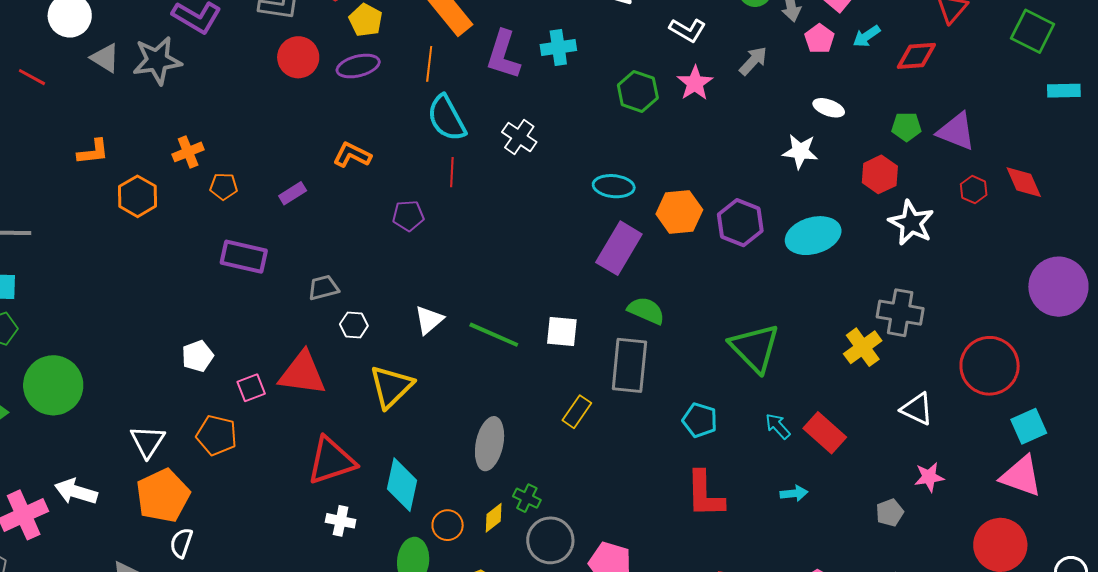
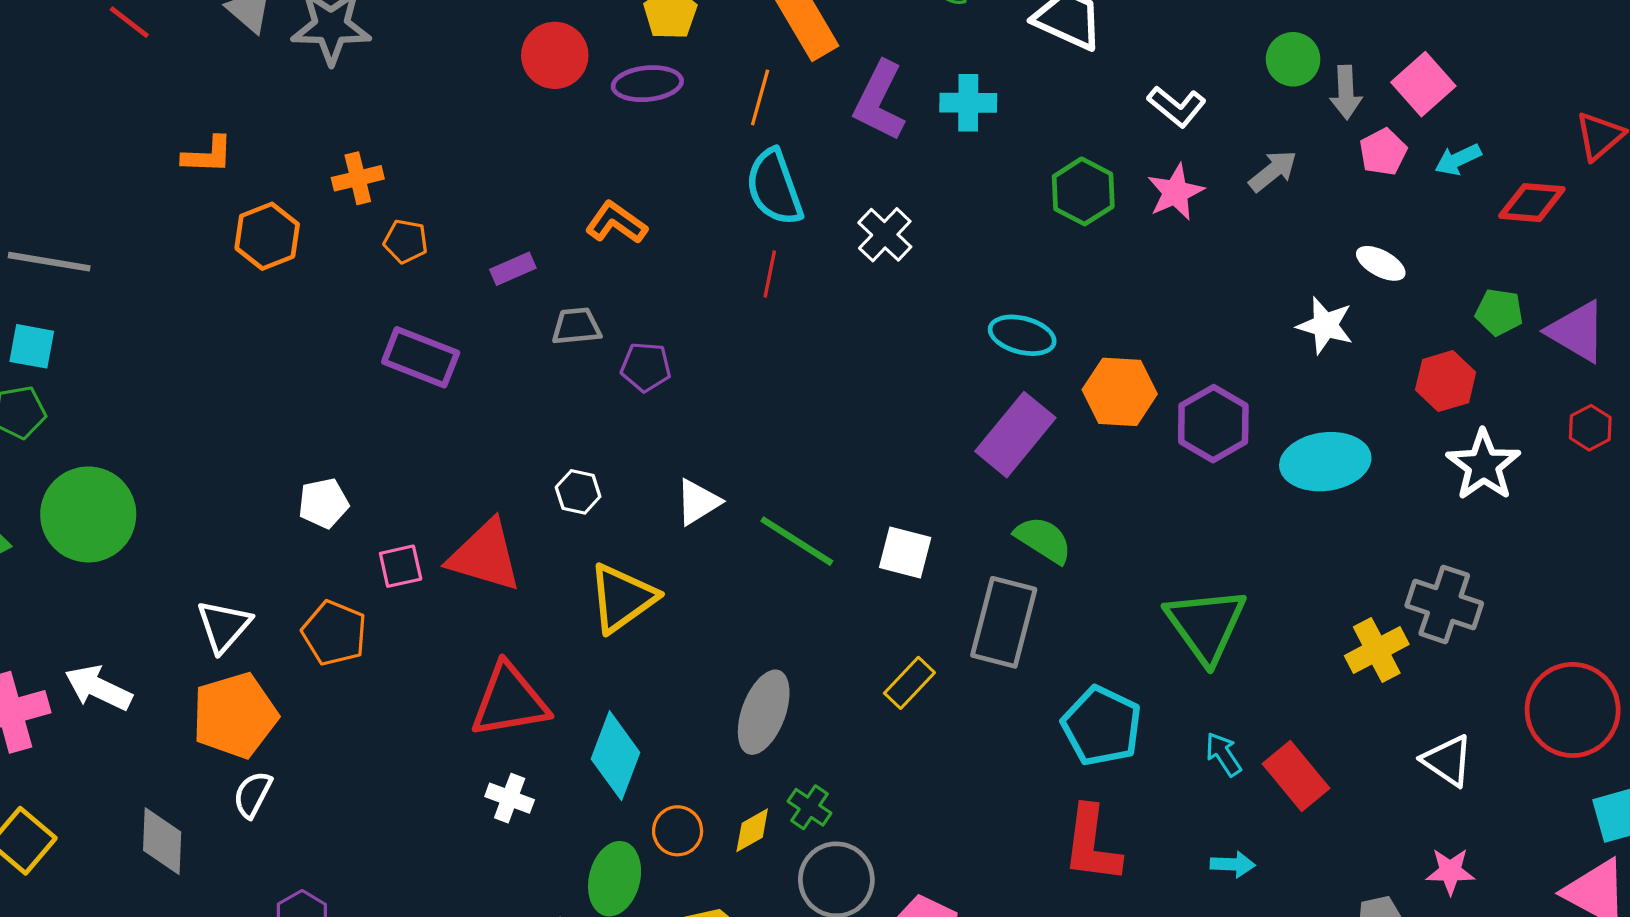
purple pentagon: (408, 216) -> (646, 367), moved
gray trapezoid: (323, 288) -> (576, 326), moved
cyan pentagon: (700, 420) -> (1102, 726), size x1.4

